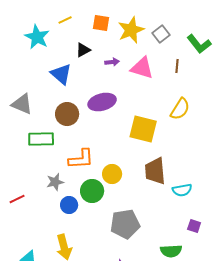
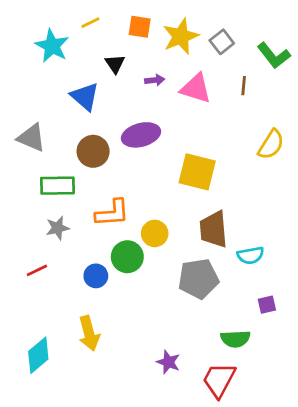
black triangle: (83, 50) -> (115, 64), turned -35
yellow semicircle: (180, 109) -> (271, 144), moved
gray star: (55, 182) -> (57, 228), moved
red line: (17, 199) -> (37, 270), moved
gray pentagon: (125, 224) -> (198, 279), moved
purple square: (194, 226) -> (267, 305), turned -32

